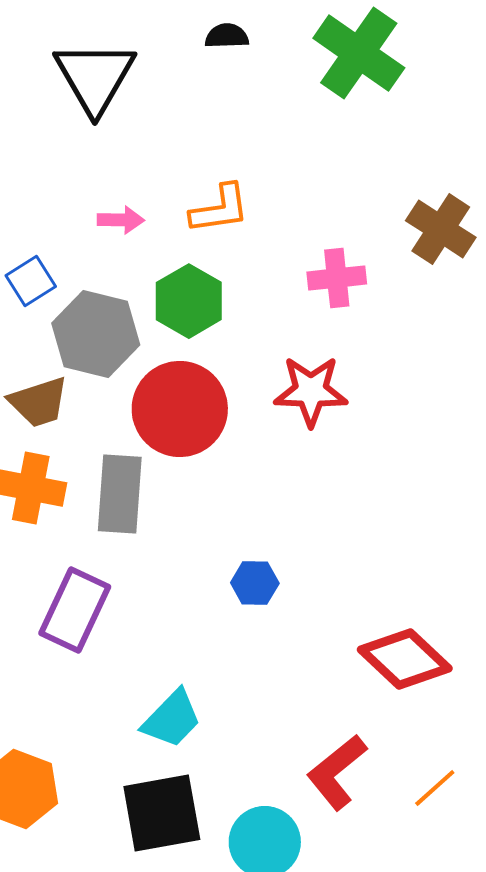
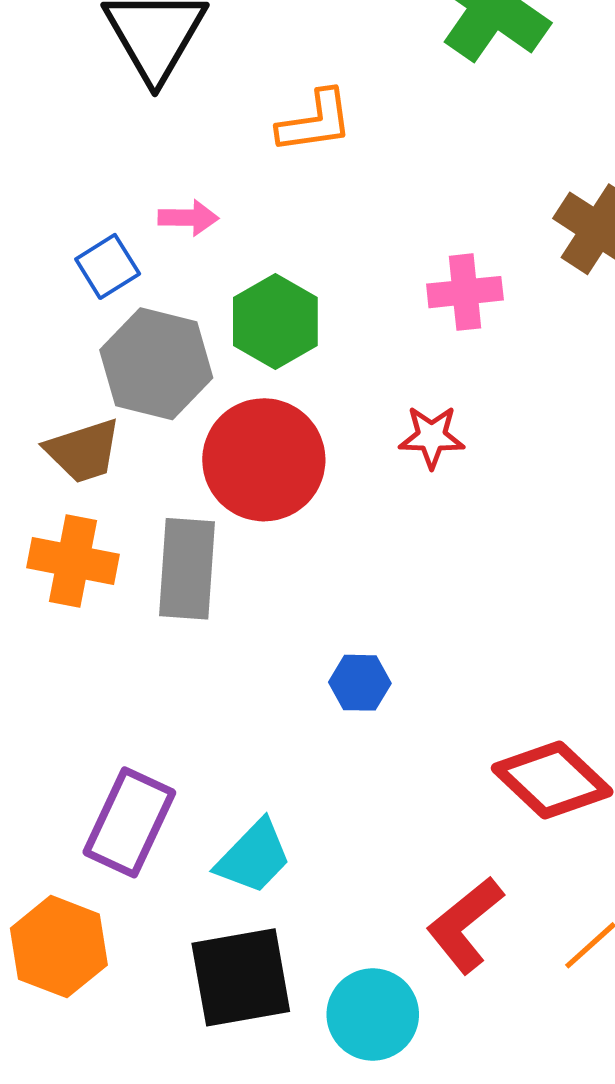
orange L-shape: (220, 209) -> (315, 122), moved
blue square: (31, 281) -> (108, 266), moved
red star: (311, 391) -> (432, 437), size x0.7
purple rectangle: (75, 610) -> (129, 822), moved

